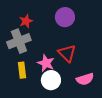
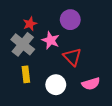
gray cross: (19, 41) -> (23, 44), turned -30
pink star: (46, 63) -> (51, 40), moved

